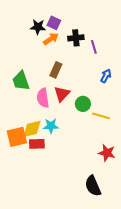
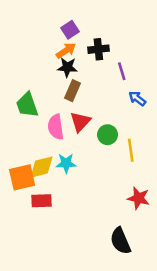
purple square: (54, 23) -> (70, 30), turned 32
black star: (38, 27) -> (67, 67), moved
purple line: (94, 47) -> (122, 71), moved
blue arrow: (106, 76) -> (137, 98), turned -80
yellow line: (101, 116) -> (131, 150), turned 66
red rectangle: (37, 144) -> (41, 201), moved

